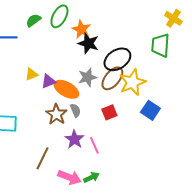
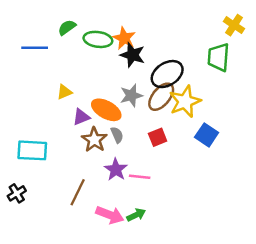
green ellipse: (59, 16) -> (98, 39), moved, turned 70
purple triangle: (48, 81) -> (81, 117), moved
pink line: (94, 145) -> (140, 177), turned -60

